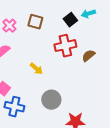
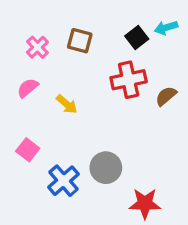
yellow arrow: (36, 69) -> (67, 104), moved
blue cross: (14, 107) -> (63, 181), moved, turned 36

